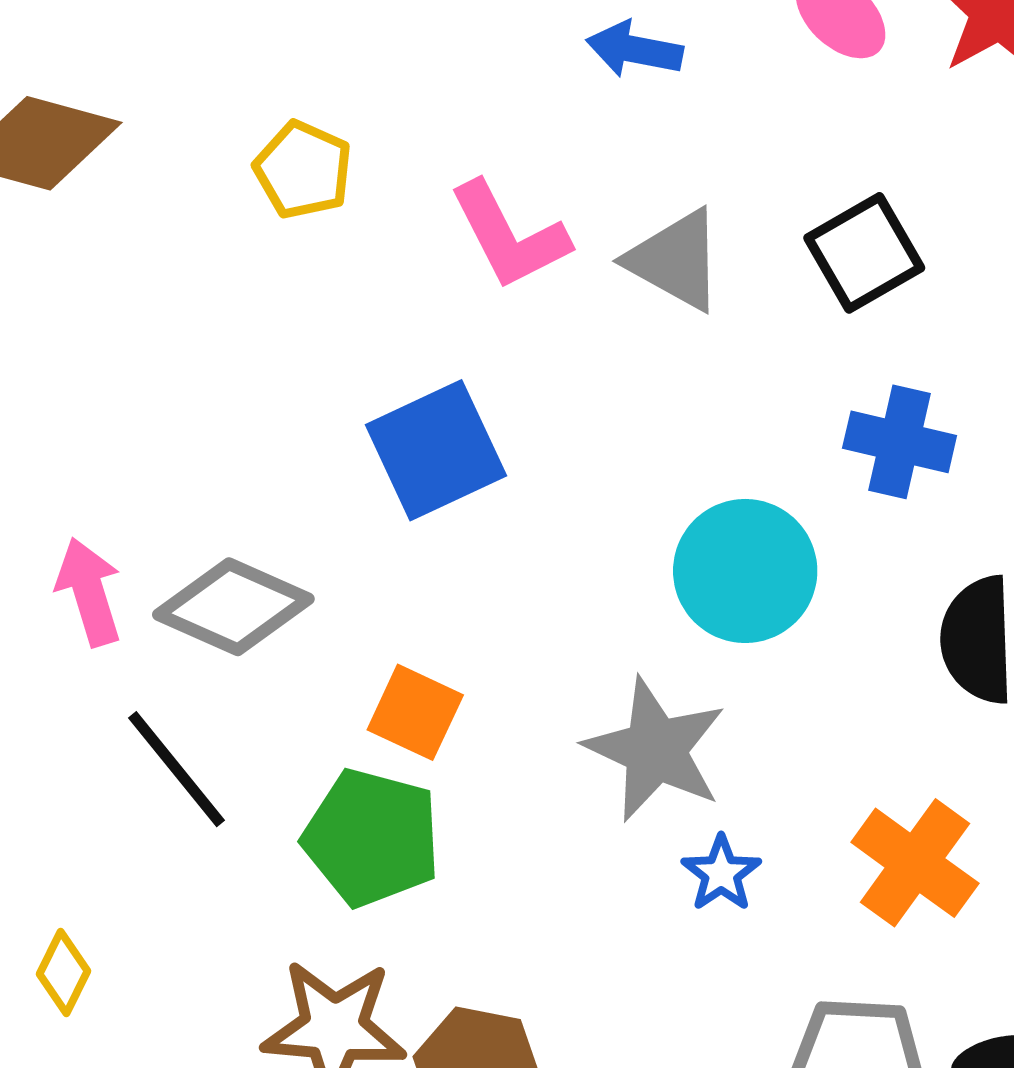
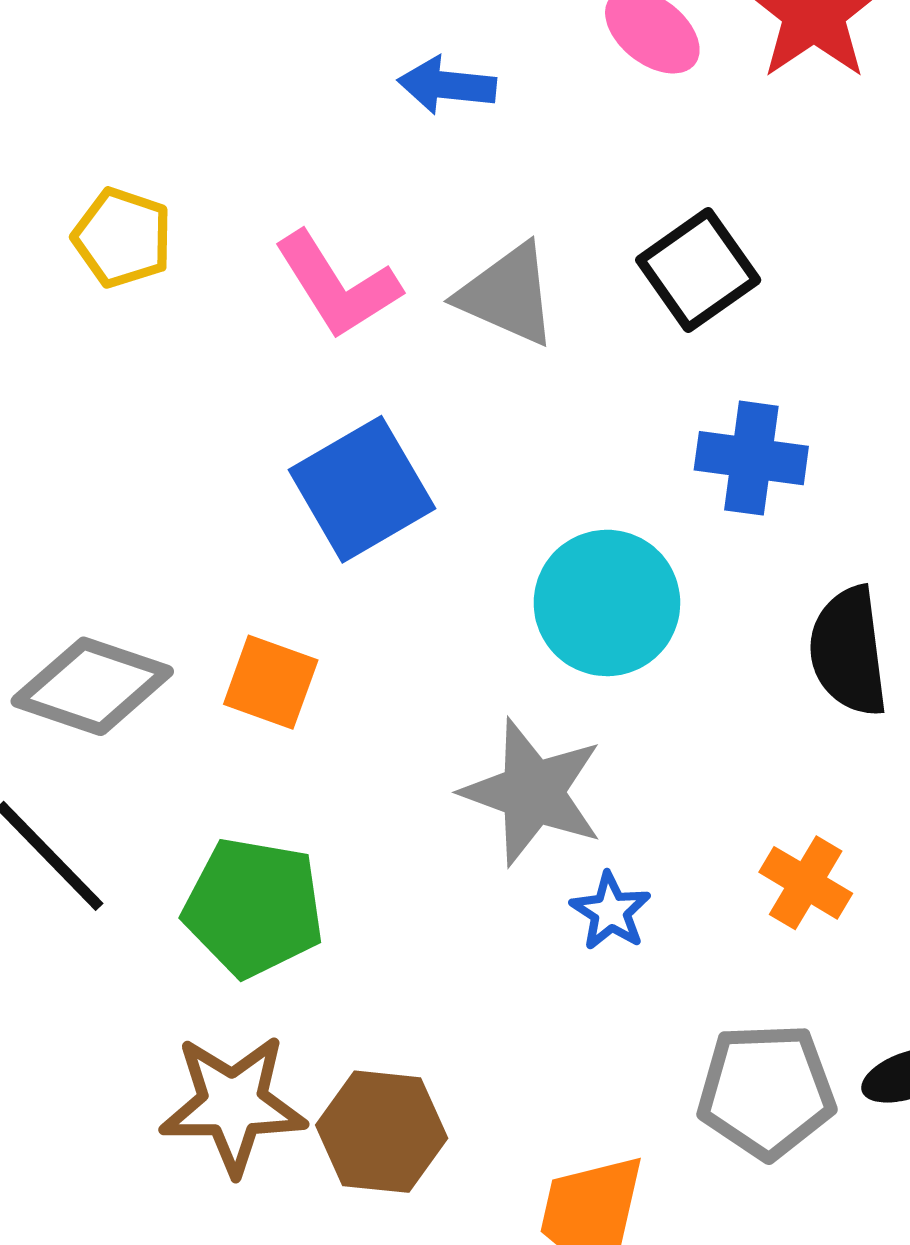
blue square: (436, 450) -> (362, 489), moved
orange square: (415, 712) -> (271, 682), moved
orange cross: (915, 863) -> (806, 883), size x0.7

